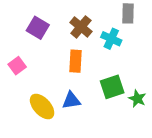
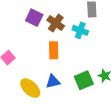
purple square: (38, 28) -> (34, 18), moved
green square: (112, 87) -> (84, 80), moved

